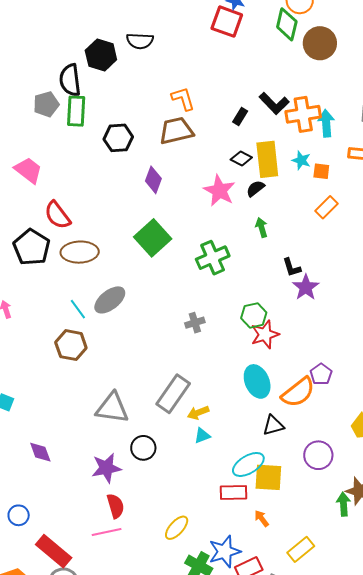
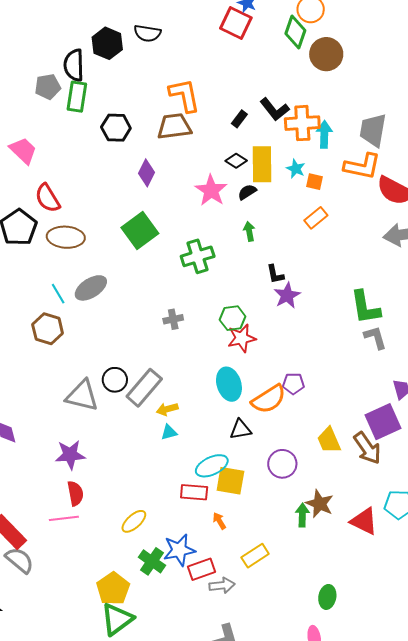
orange L-shape: (183, 99) -> (184, 95), size x1.4
purple pentagon: (321, 374) -> (293, 384), turned 30
black circle: (143, 448) -> (115, 380), moved

